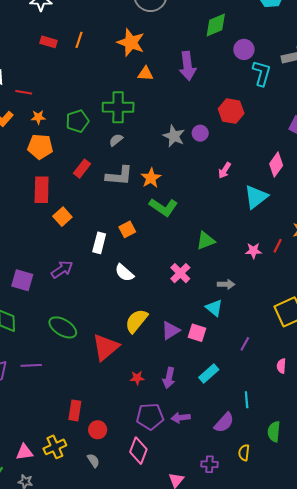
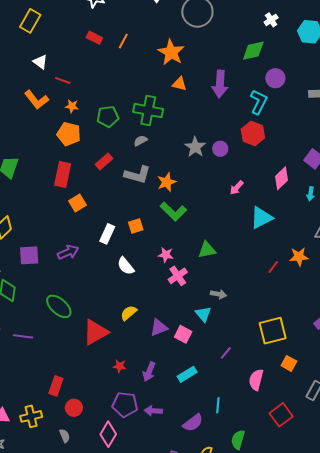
cyan L-shape: (262, 73) -> (259, 102), moved
pink diamond: (276, 165) -> (282, 178), moved
pink star: (253, 251) -> (166, 255), moved
purple square: (22, 280) -> (29, 255), turned -30
yellow semicircle: (136, 321) -> (129, 313), size x0.7
pink semicircle: (281, 366) -> (256, 380), size x1.5

